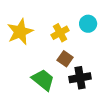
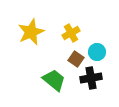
cyan circle: (88, 24) -> (97, 52), moved

